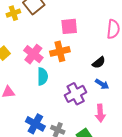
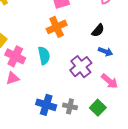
pink cross: (33, 54) -> (15, 56), moved
pink arrow: (100, 113) -> (110, 81), turned -36

